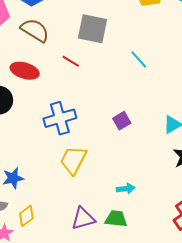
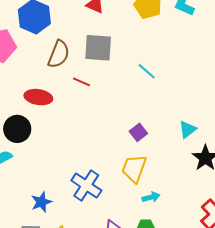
brown semicircle: (35, 30) -> (59, 54), moved, turned 88
blue cross: (60, 118) -> (86, 186), moved, turned -32
yellow trapezoid: (73, 160) -> (134, 169), moved

